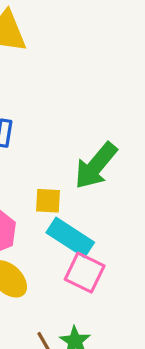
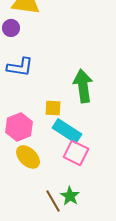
green arrow: (96, 166) -> (83, 86), turned 132

